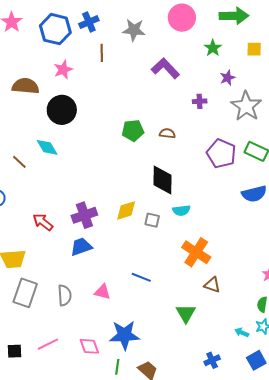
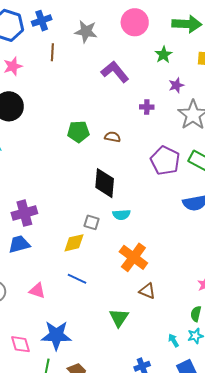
yellow diamond: (126, 210) -> (74, 243), moved
cyan arrow: (242, 332) -> (174, 340), turned 32

